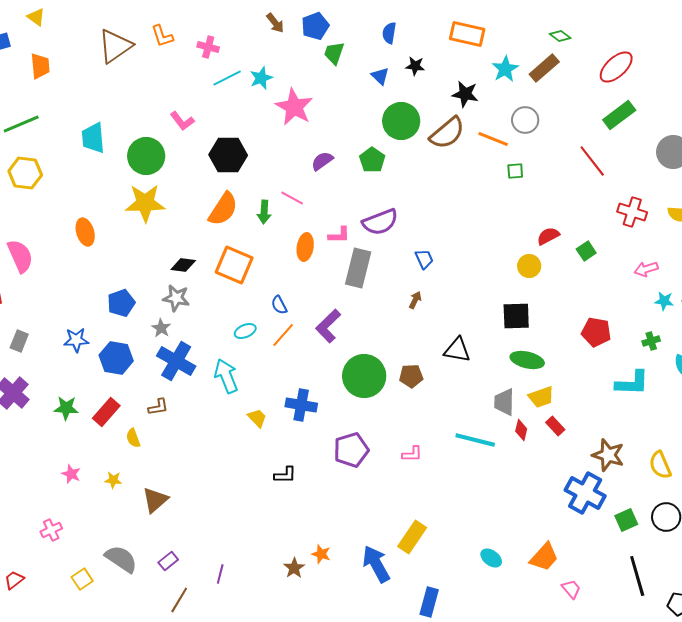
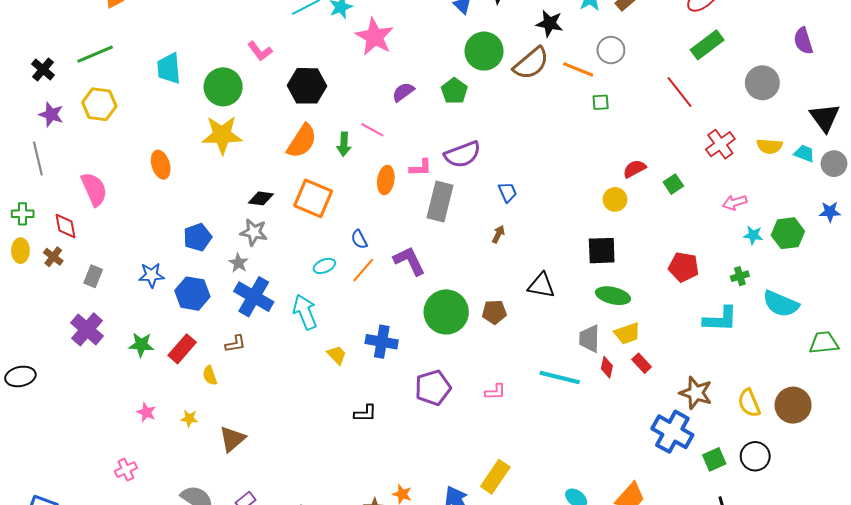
red cross: (632, 212) -> (720, 144), turned 36
purple L-shape: (328, 326) -> (409, 261), turned 108

